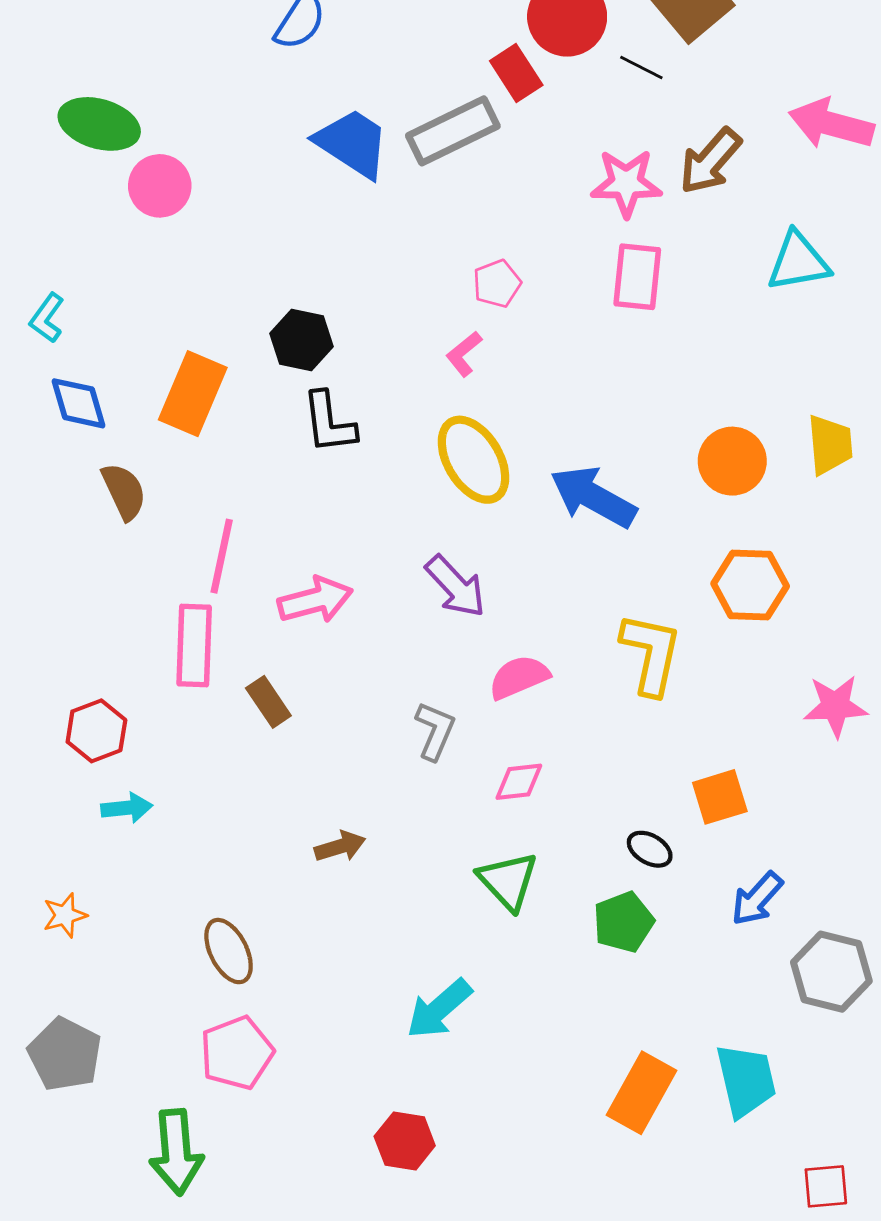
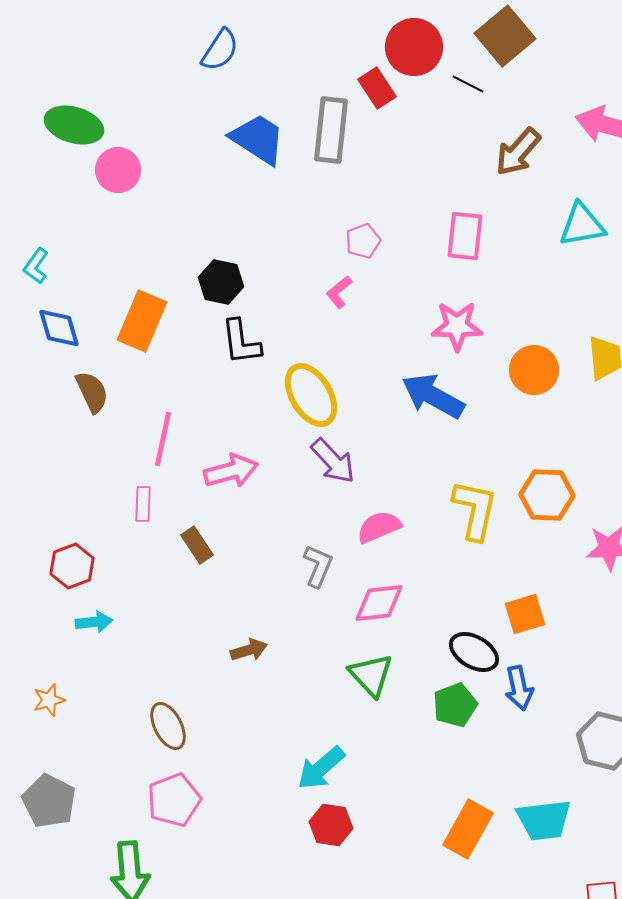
gray rectangle: (453, 131) -> (331, 130), turned -58
pink star: (626, 183) -> (457, 326), moved
yellow ellipse: (474, 460) -> (311, 395), moved
orange hexagon: (750, 585) -> (547, 495), moved
pink rectangle: (194, 646) -> (143, 504), size x0.6
pink diamond: (519, 782) -> (379, 603), size x1.4
black ellipse: (650, 849) -> (474, 652), size x1.5
blue arrow: (757, 899) -> (519, 688), moved, turned -54
cyan trapezoid: (746, 1080) -> (544, 820), turned 96
red hexagon: (405, 1141) -> (331, 825), moved

